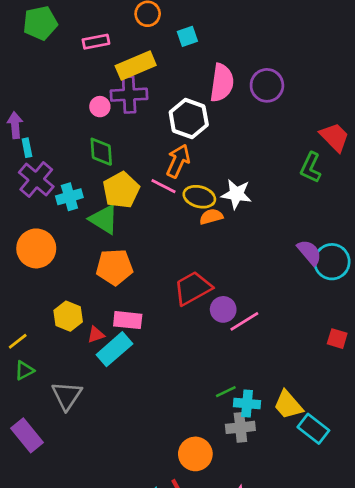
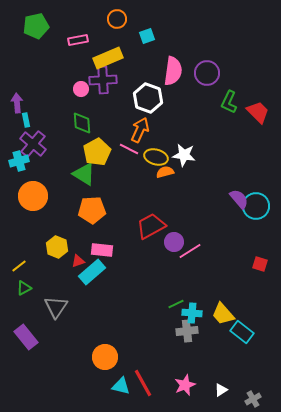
green L-shape: (311, 168) -> (229, 102), moved
cyan cross: (69, 197) -> (19, 161), moved
orange circle: (195, 454) -> (105, 357), moved

